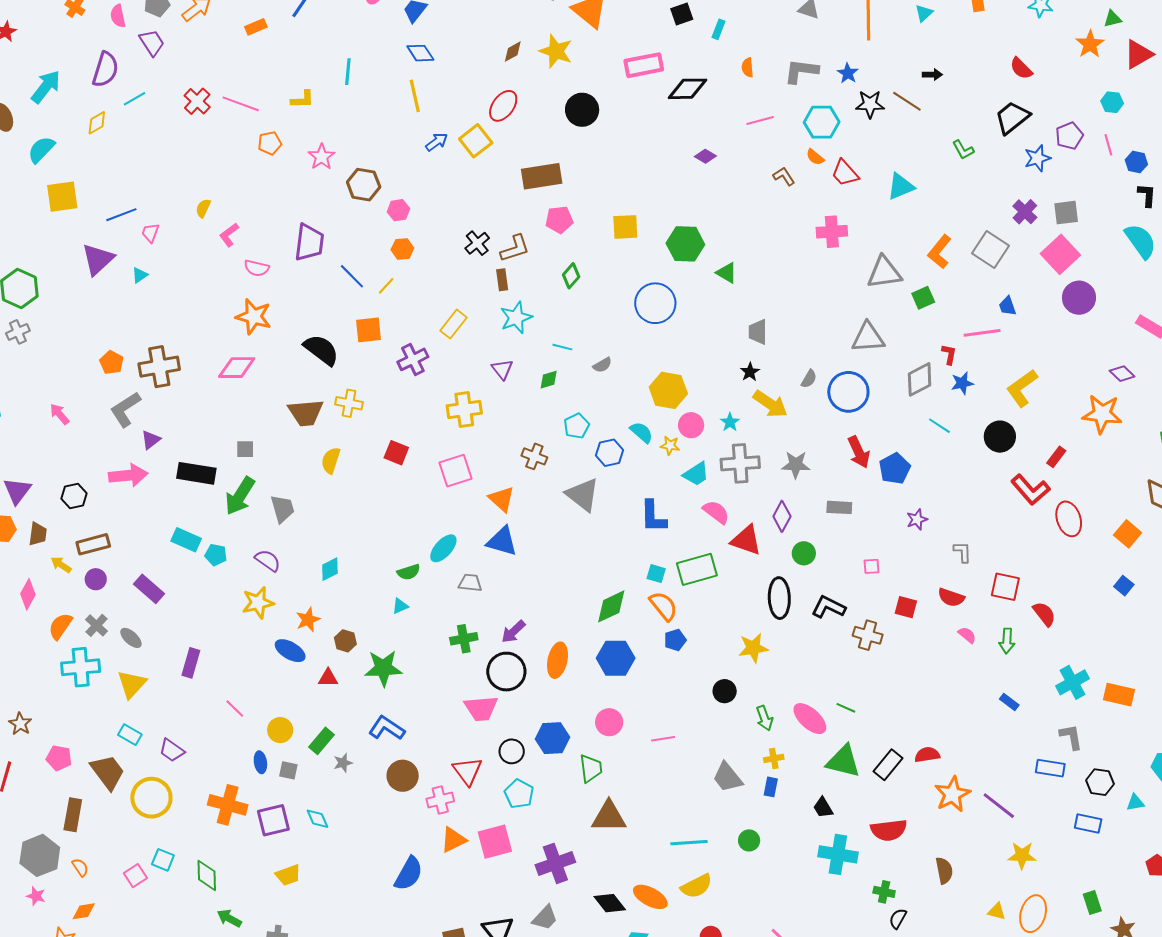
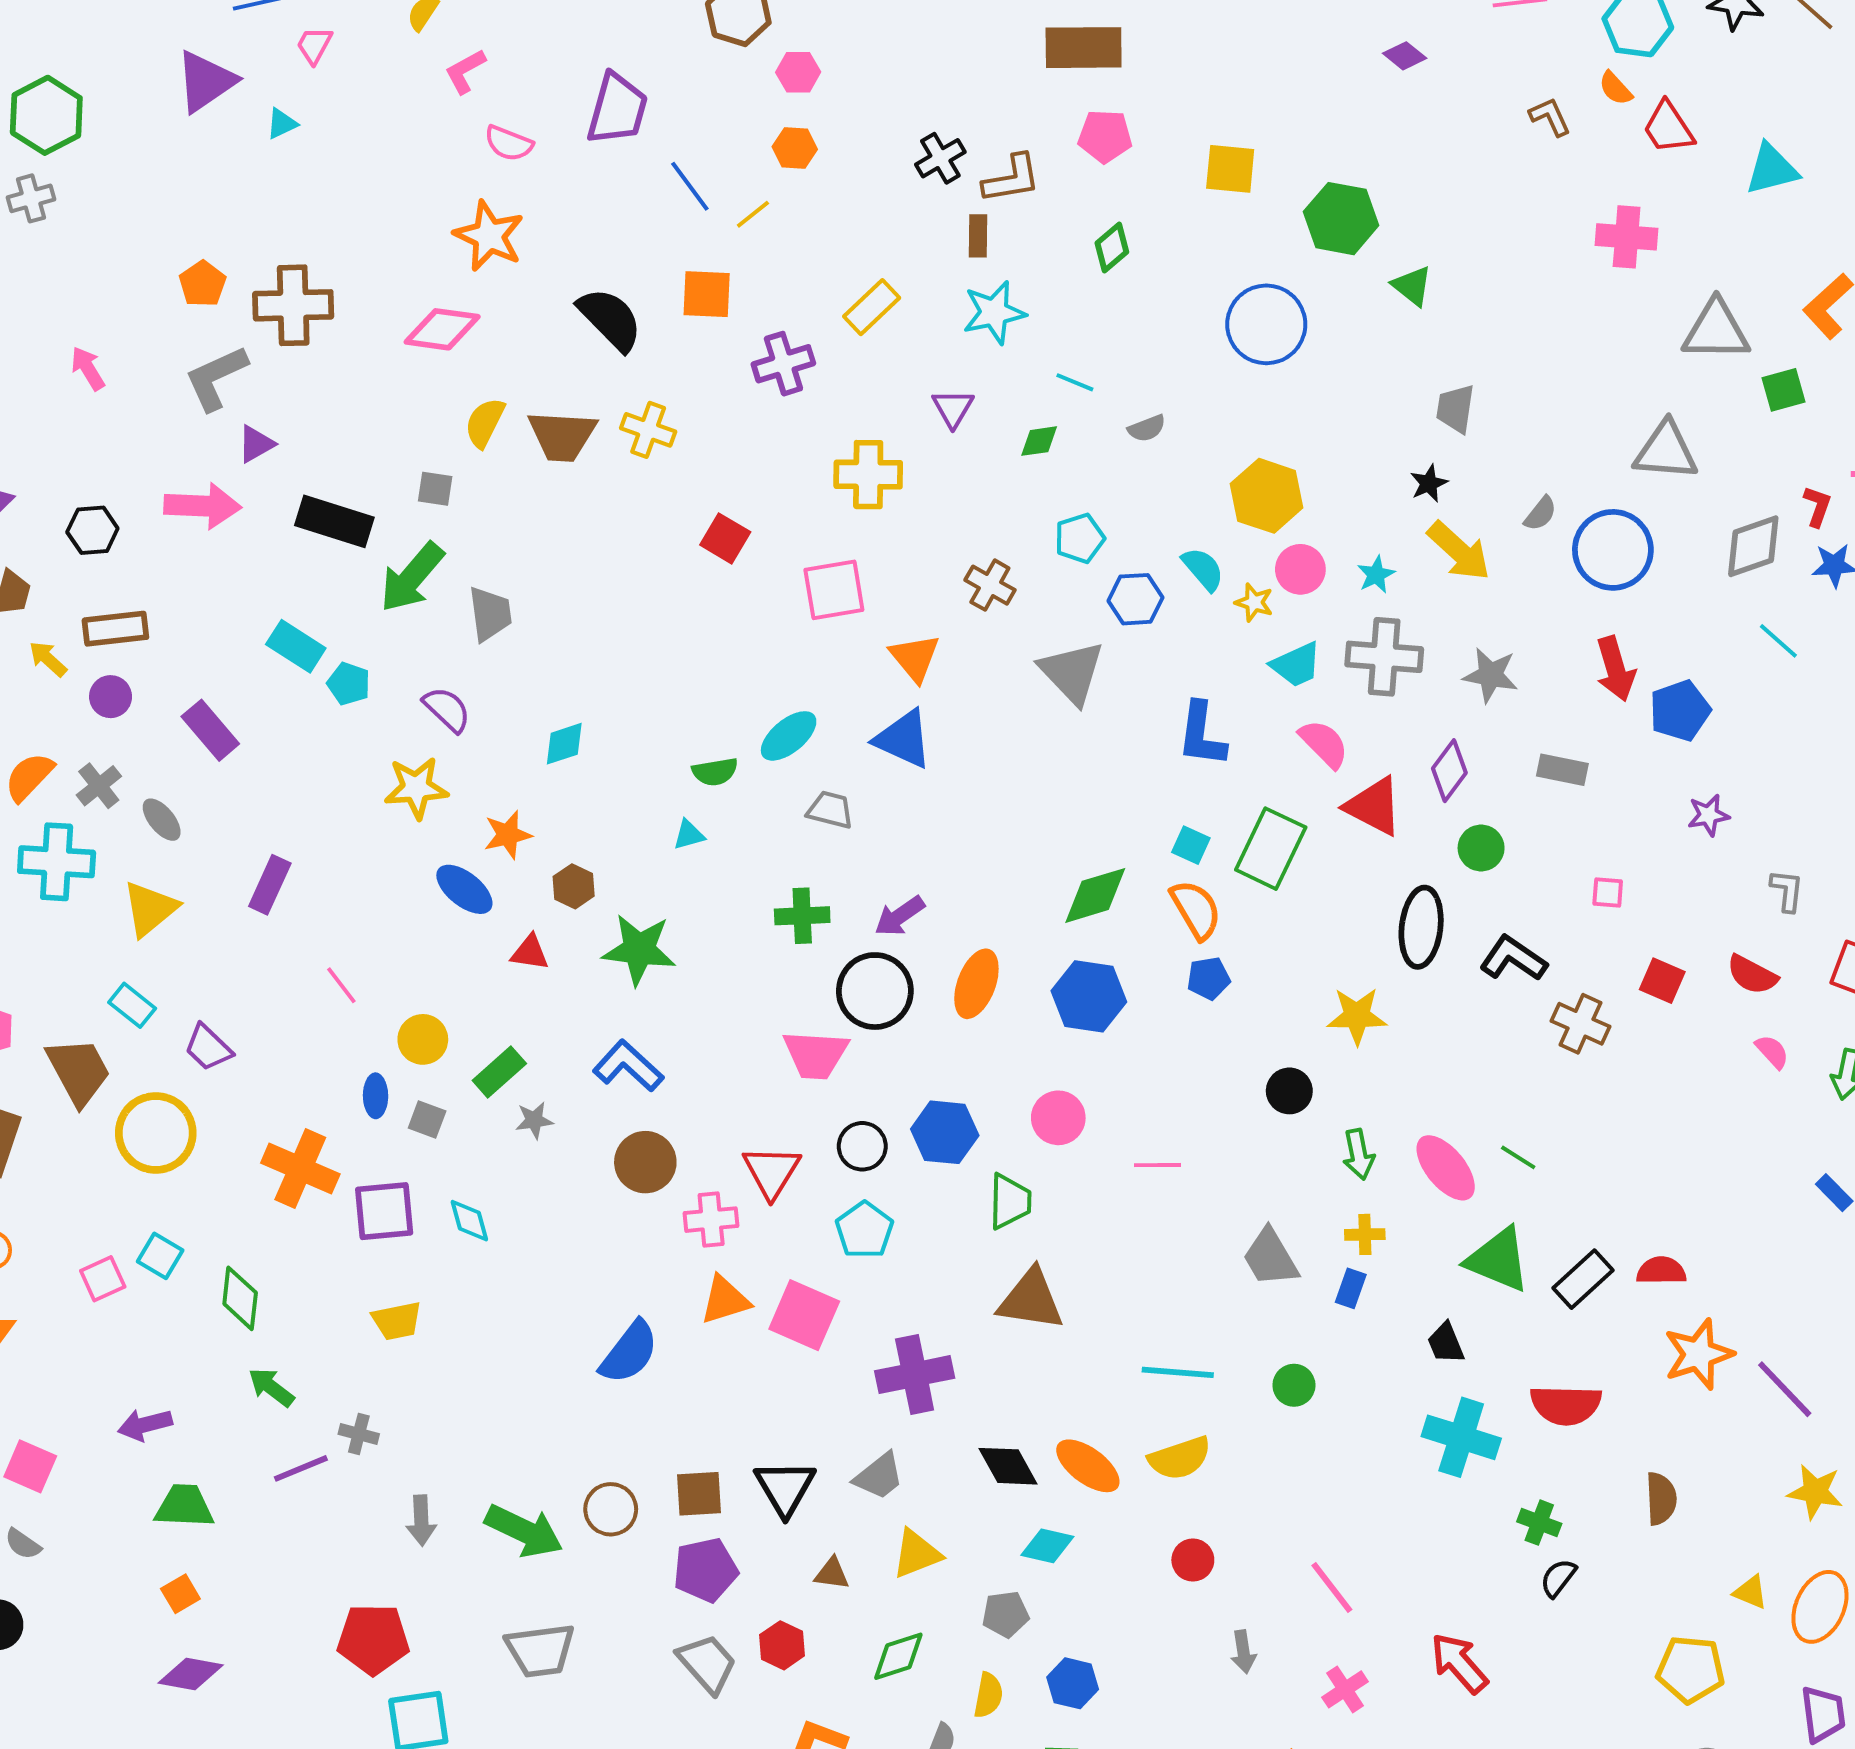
yellow semicircle: (331, 460) -> (485, 423), moved
green rectangle: (697, 569) -> (1271, 849), turned -57
pink square: (495, 842) -> (804, 1315), turned 30

